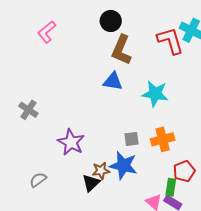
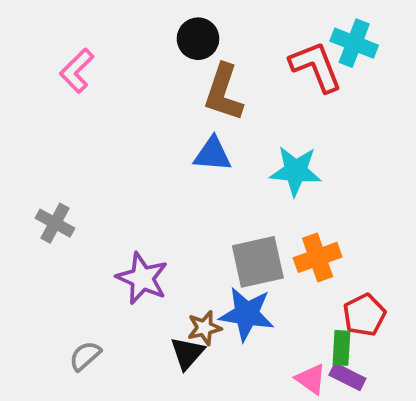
gray square: (131, 139) -> (258, 262), size x1.8

